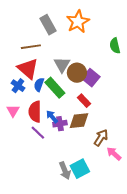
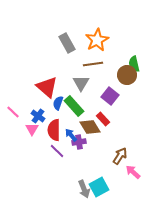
brown line: (31, 47) -> (93, 64), moved
brown circle: (77, 73) -> (127, 75), moved
blue cross: (18, 86) -> (38, 116), moved
brown diamond: (79, 121) -> (90, 127), moved, turned 65

